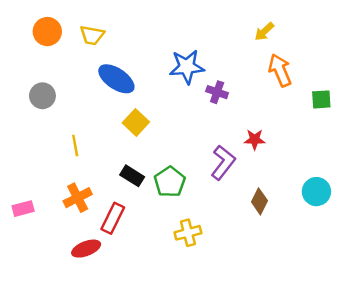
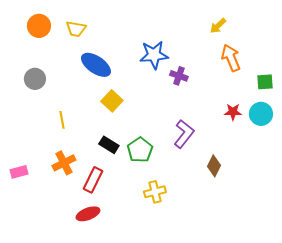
red star: (255, 139) -> (233, 112), moved
cyan circle: (316, 192) -> (261, 114), moved
red ellipse: (86, 249) -> (88, 214), moved

